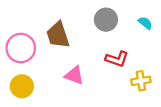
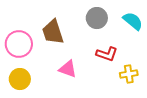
cyan semicircle: (145, 23) -> (133, 21), size x1.5

